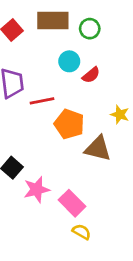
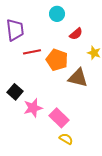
red semicircle: (91, 75) -> (76, 34), moved
red line: (42, 101) -> (32, 52), moved

